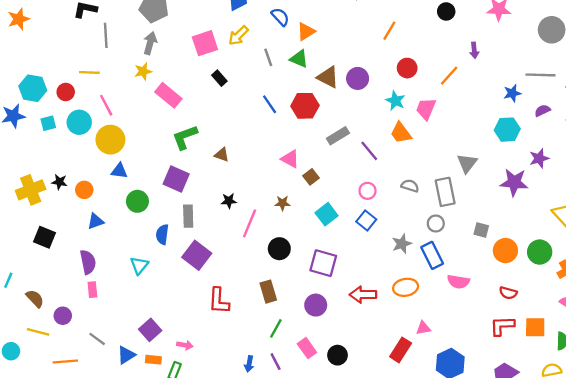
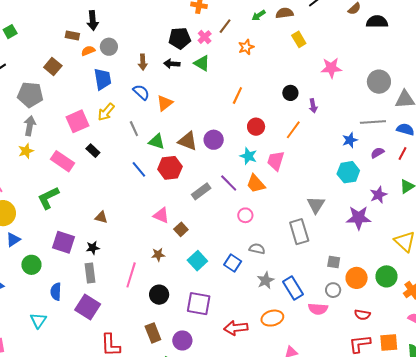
black circle: (446, 11) -> (290, 93), moved
green triangle: (299, 59) -> (157, 142), moved
pink rectangle: (168, 95) -> (62, 161), moved
green L-shape: (185, 137) -> (48, 198), moved
purple line: (369, 151) -> (229, 183), moved
blue triangle: (119, 171) -> (13, 240), turned -35
gray semicircle: (410, 186) -> (257, 249), moved
pink circle: (368, 191) -> (245, 215), moved
black star: (229, 201) -> (93, 248), moved
gray rectangle: (188, 216) -> (90, 273), moved
gray circle: (436, 223) -> (333, 290), moved
purple circle: (316, 305) -> (182, 340), moved

